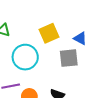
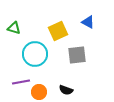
blue triangle: (80, 38) -> (88, 22), moved

